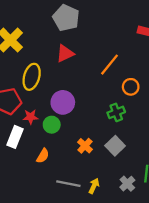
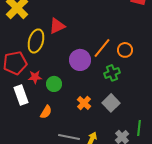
red triangle: (65, 53) -> (57, 26), moved
orange line: (110, 65) -> (102, 48), moved
purple circle: (63, 102) -> (80, 60), moved
white rectangle: (15, 137) -> (21, 95), turned -42

